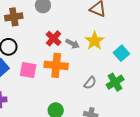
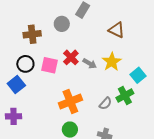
orange cross: (56, 65) -> (70, 101), moved, turned -30
pink square: (28, 70) -> (49, 65), moved
green cross: (115, 82) -> (125, 96), moved

